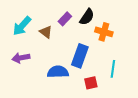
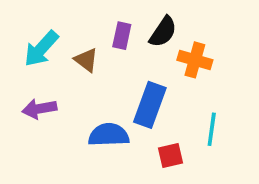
purple rectangle: (65, 19) -> (122, 36), turned -32

